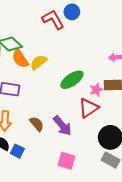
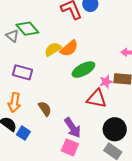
orange semicircle: (20, 59) -> (69, 48), moved, turned -102
red triangle: (89, 108) -> (97, 99), turned 40
purple arrow: (62, 126) -> (73, 128), moved

